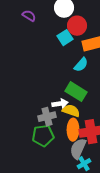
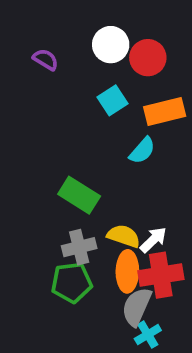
red circle: (77, 26) -> (148, 58), moved
green rectangle: (76, 92) -> (79, 195), moved
white arrow: (60, 104) -> (153, 240), moved, turned -35

